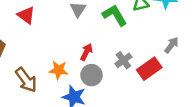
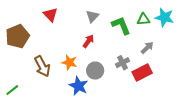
gray arrow: (172, 45) -> (147, 48), moved
red arrow: (86, 52) -> (88, 41), moved

